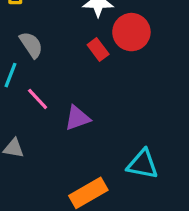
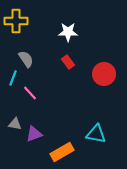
red circle: (131, 32) -> (104, 74), moved
purple triangle: (77, 118) -> (34, 134), moved

